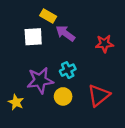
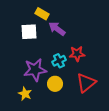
red star: (104, 44) -> (77, 54), moved
yellow star: (16, 102) -> (25, 94), moved

